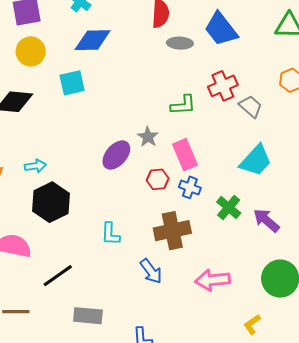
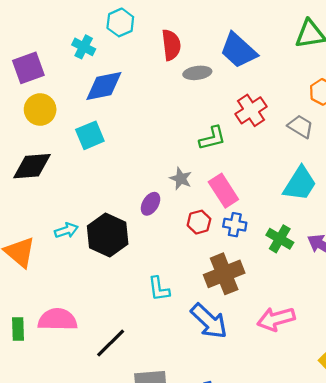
gray trapezoid: (250, 106) -> (300, 126), moved
purple ellipse: (116, 155) -> (151, 204), size x0.7
black hexagon: (51, 202) -> (108, 235), moved
blue arrow: (151, 271) -> (209, 321), size x1.4

